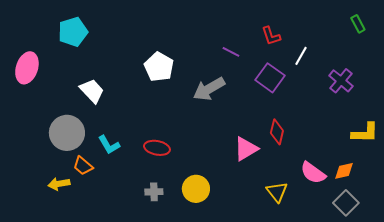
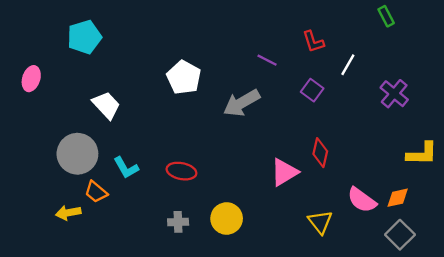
green rectangle: (358, 24) -> (386, 16), moved
pink ellipse: (27, 68) -> (31, 79), size x0.7
purple square: (270, 78) -> (312, 90), size x0.7

